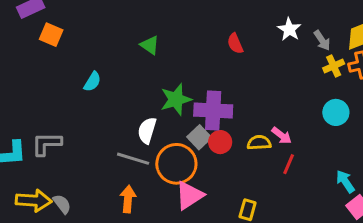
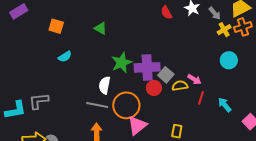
orange square: (51, 35) -> (56, 26), moved
red semicircle: (235, 43) -> (166, 13), moved
cyan semicircle: (92, 82) -> (65, 57), turned 32
gray square: (199, 137) -> (166, 75), moved
cyan arrow: (345, 181) -> (225, 105), moved

